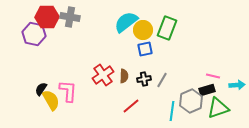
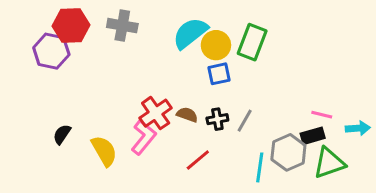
gray cross: (70, 17) -> (122, 26), moved
brown semicircle: (124, 76) -> (187, 115), turned -72
pink L-shape: (68, 91) -> (143, 137), moved, turned 35
yellow semicircle: (51, 100) -> (104, 151), moved

